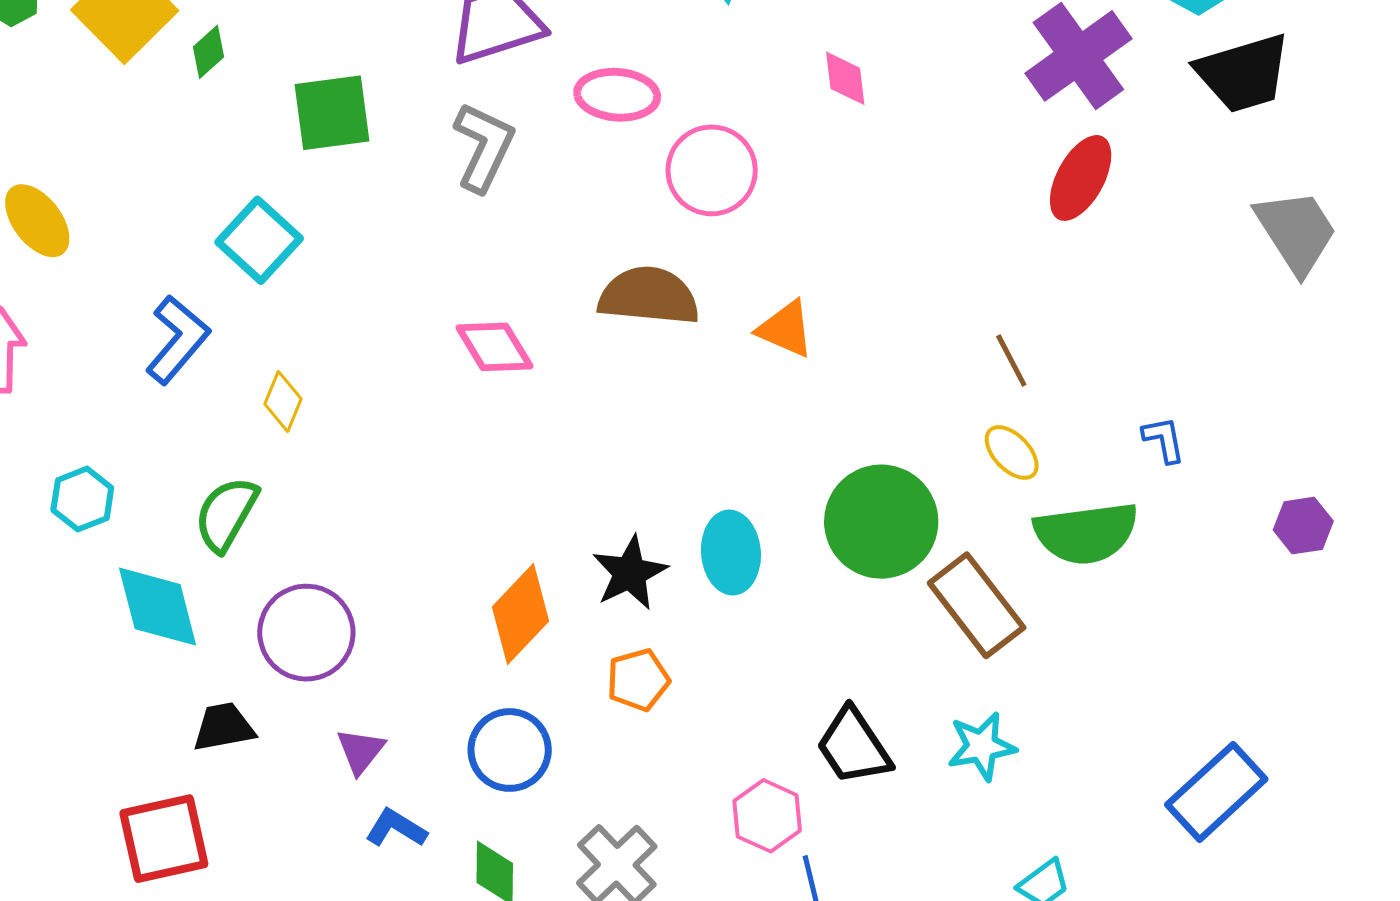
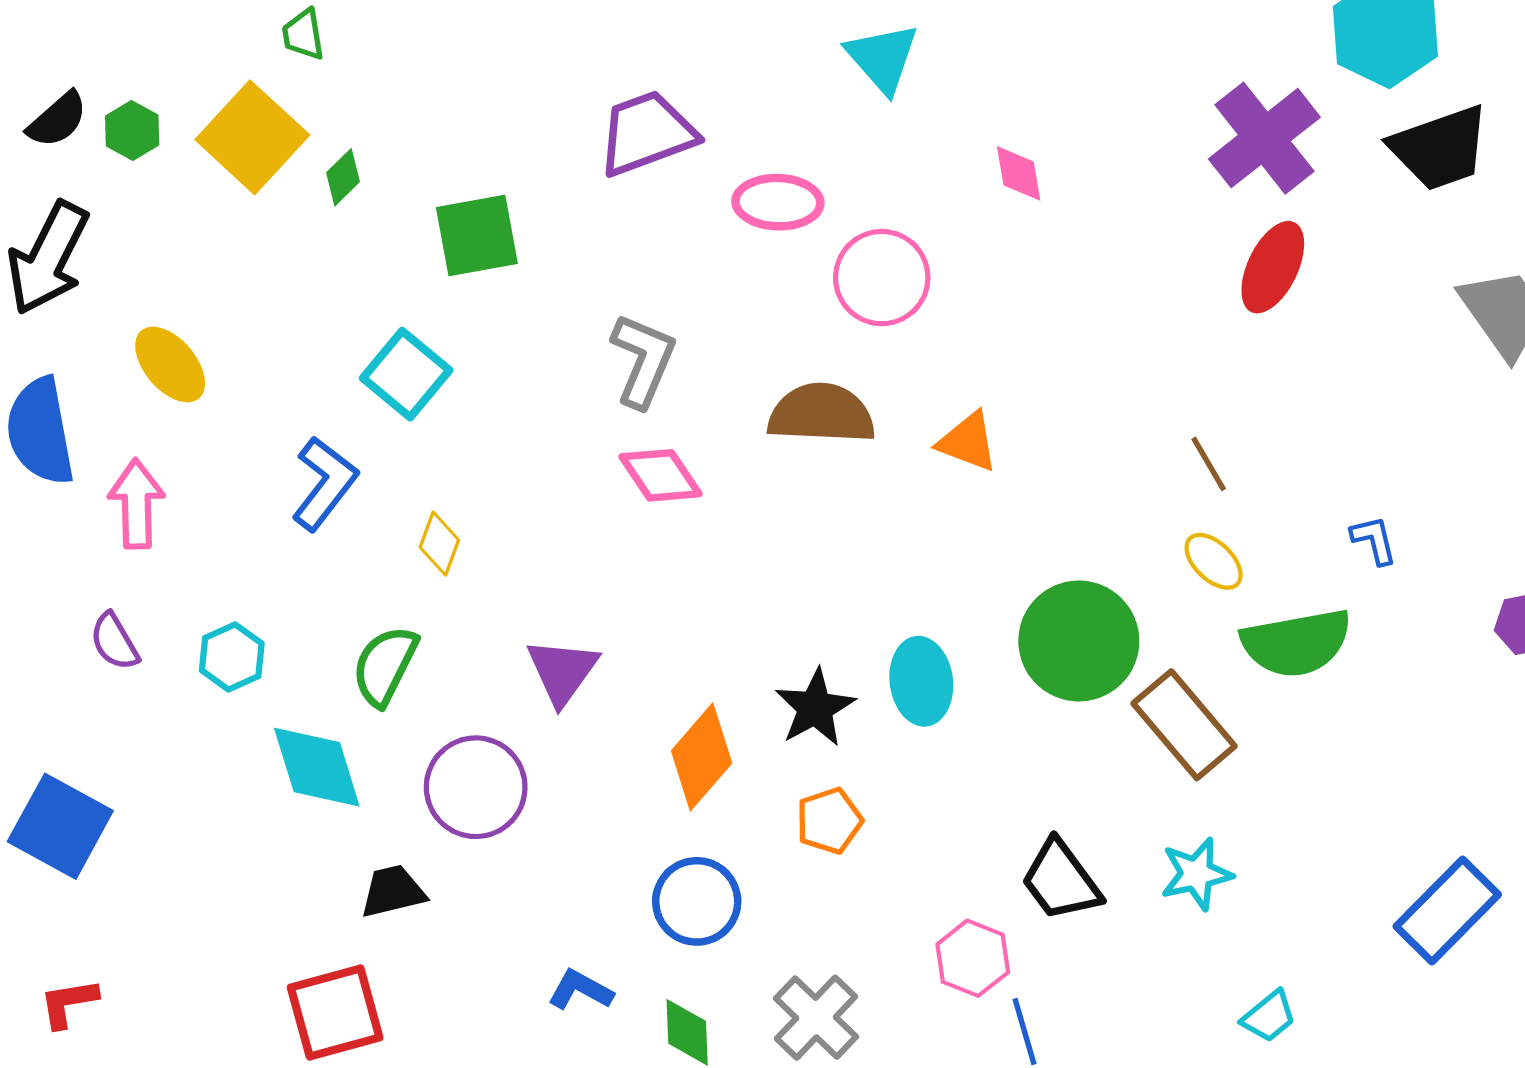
gray L-shape: (484, 147) -> (643, 360), moved
purple triangle: (361, 751) -> (562, 671), moved, size x1.4

